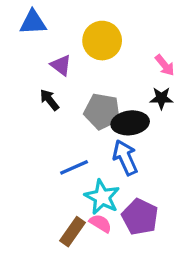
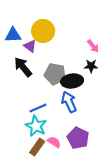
blue triangle: (33, 22) -> (13, 35), moved
yellow circle: (102, 41) -> (43, 31), moved
black arrow: (49, 100) -> (23, 67), size x1.5
cyan star: (102, 197) -> (36, 126), moved

